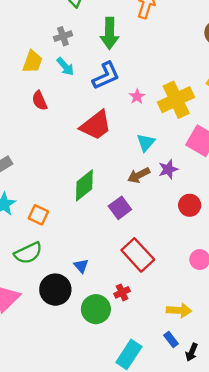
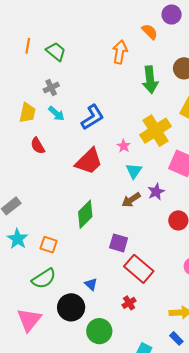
green arrow: (110, 33) -> (150, 80), moved
pink star: (137, 97) -> (124, 146), moved
purple square: (120, 208) -> (119, 243), moved, turned -30
green circle: (96, 309) -> (99, 331), moved

